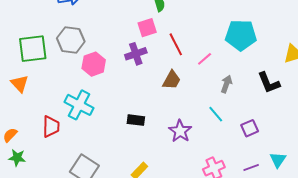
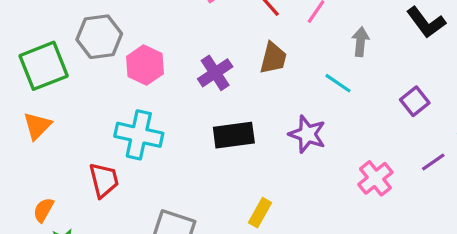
purple cross: (136, 54) -> (215, 73), moved
orange triangle: (20, 84) -> (37, 126), turned 42
cyan line: (216, 114) -> (338, 83), moved
black rectangle: (136, 120) -> (234, 135), size x1.4

